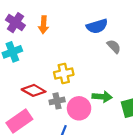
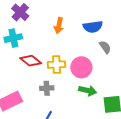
orange arrow: (44, 25) -> (59, 26), moved
red diamond: (34, 90) -> (31, 61), moved
pink circle: (79, 108) -> (81, 67), moved

